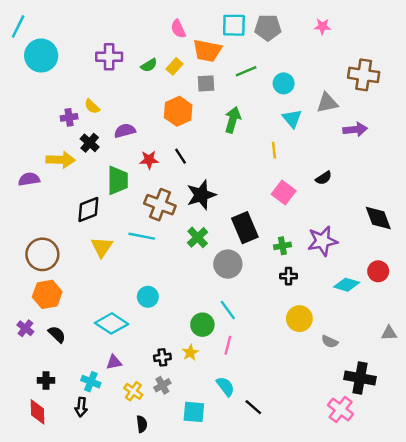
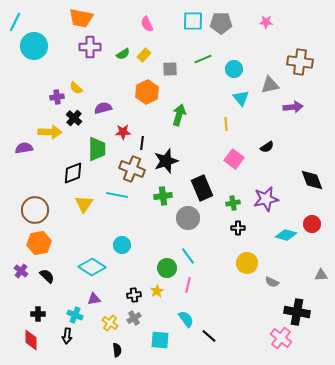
orange trapezoid: (207, 51) -> (81, 18), moved
green arrow: (233, 120) -> (179, 115), moved
black line: (181, 156) -> (142, 143), moved, turned 40
green cross: (198, 237) -> (163, 196), turned 36

